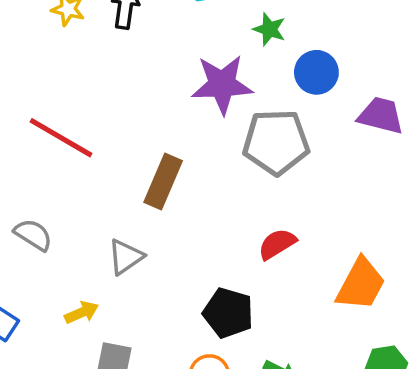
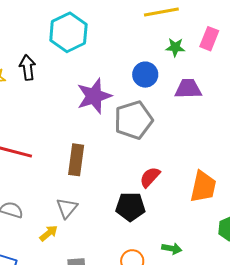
green star: (269, 29) -> (175, 47), moved
yellow arrow: (82, 312) -> (49, 233), moved
black pentagon: (228, 313) -> (130, 207), moved

